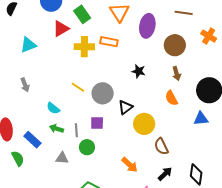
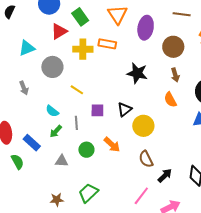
black star: (139, 71) -> (137, 73), size x1.5
gray circle: (103, 93) -> (52, 67), moved
purple square: (97, 123) -> (97, 110), moved
green arrow: (56, 129) -> (56, 131), turned -64
gray line: (76, 130) -> (76, 123), moved
brown semicircle: (161, 146) -> (146, 159), moved
orange arrow: (130, 165) -> (112, 145), moved

